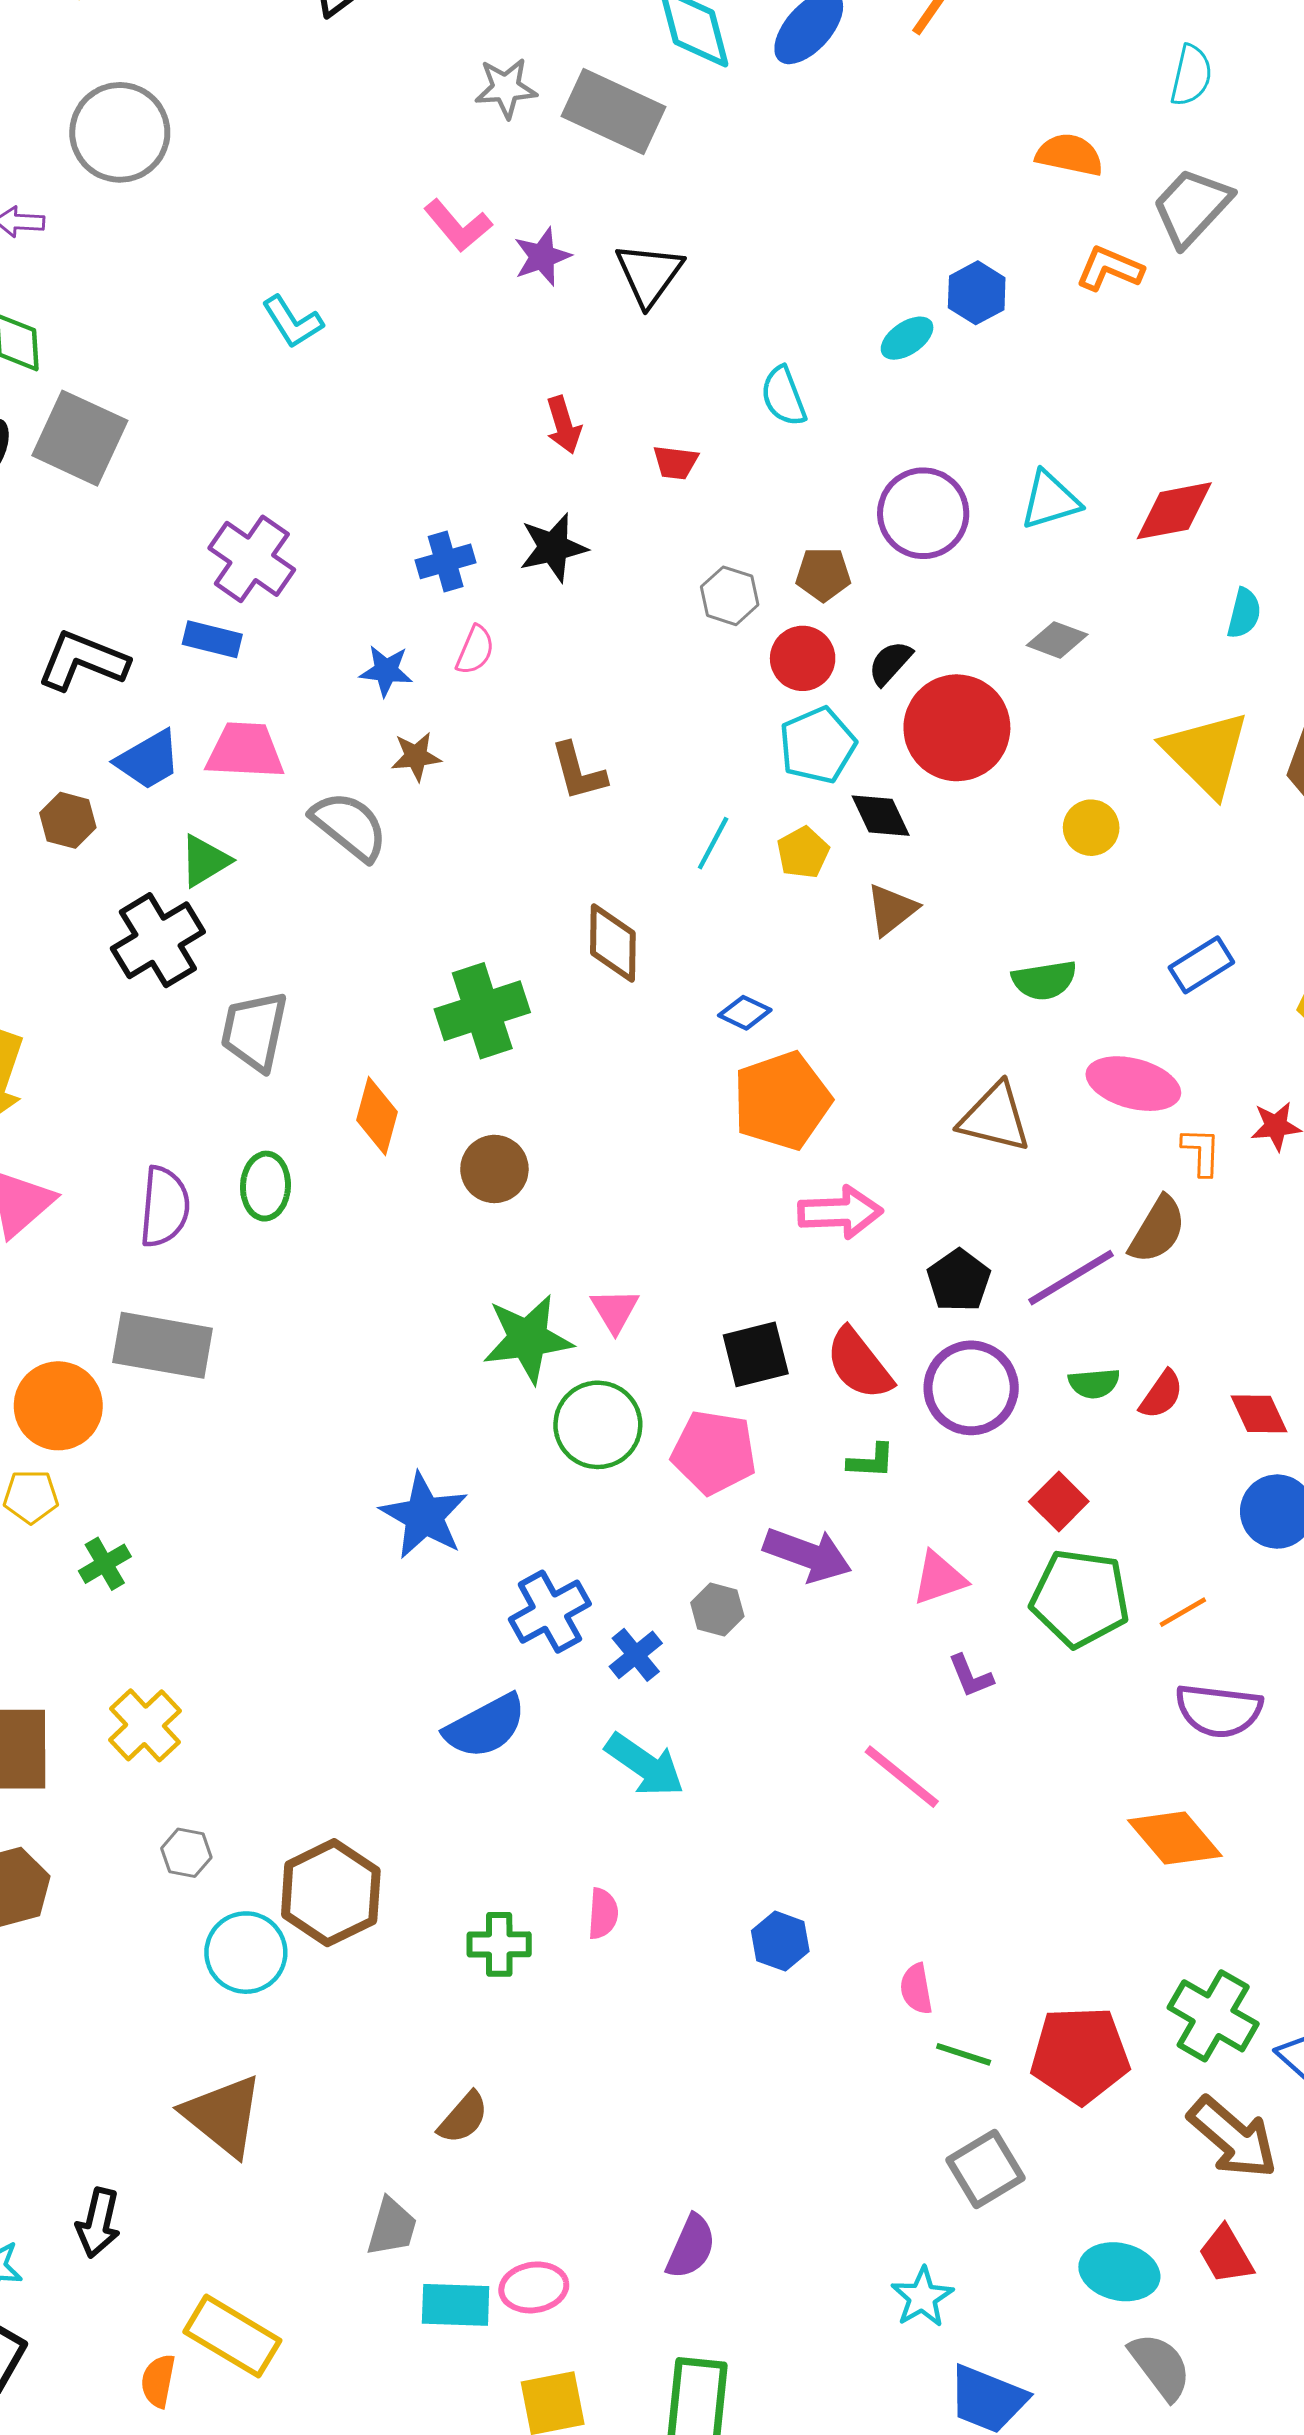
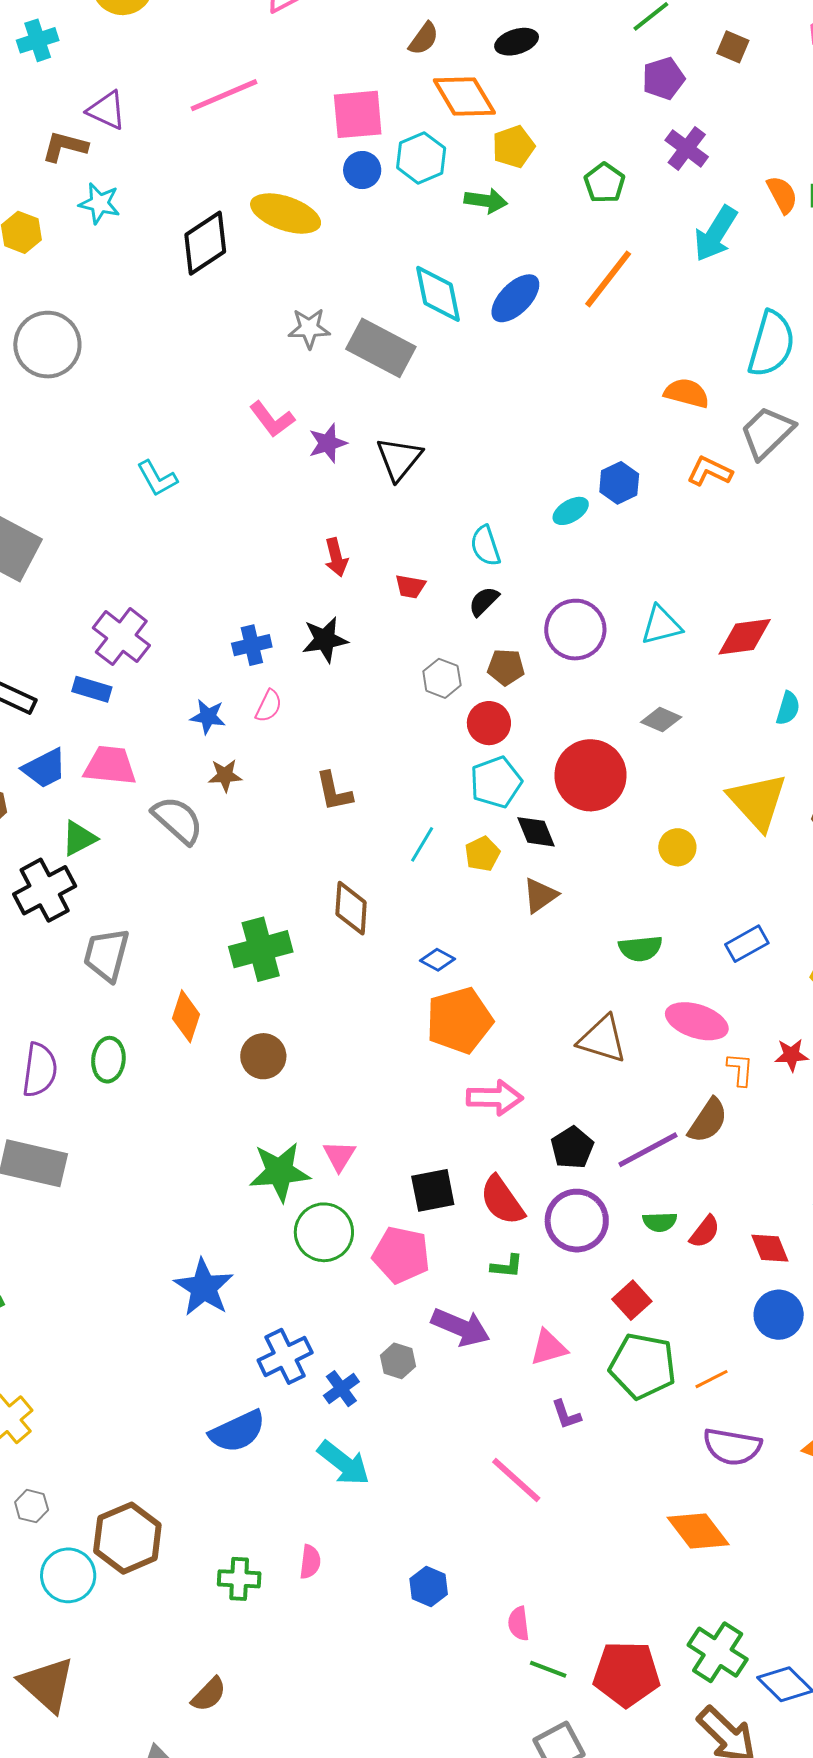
cyan semicircle: (1191, 75) -> (771, 344), size x1.6
black semicircle: (890, 663) -> (484, 601), moved

